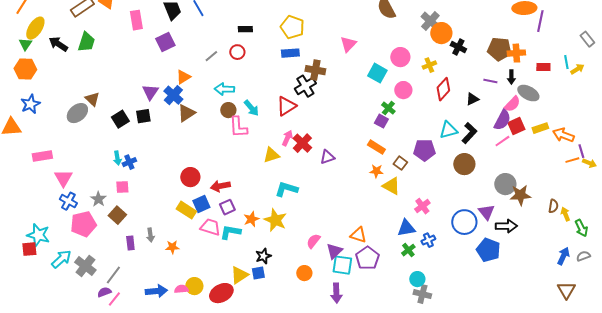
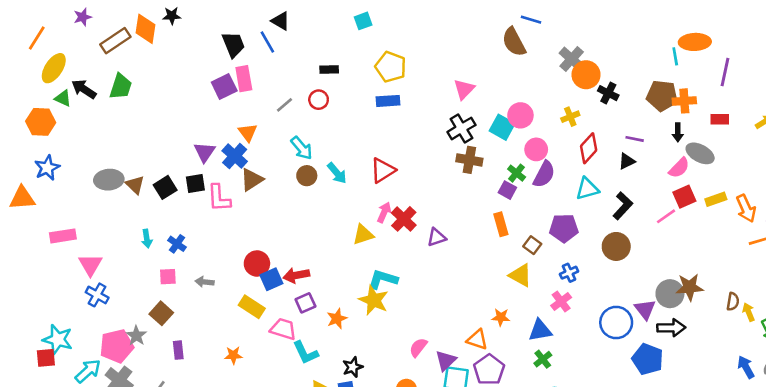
pink rectangle: (136, 20) -> (244, 79), moved
purple line: (540, 21) -> (725, 72), moved
green triangle: (25, 44) -> (63, 98), moved, turned -40
pink circle: (400, 57) -> (520, 115), moved
cyan line: (566, 62) -> (675, 56), moved
brown cross: (315, 70) -> (469, 160), moved
orange triangle: (183, 77) -> (248, 132), turned -35
purple line: (490, 81) -> (635, 139), moved
black cross: (305, 86) -> (461, 128), moved
cyan arrow: (224, 89) -> (302, 148), turned -132
brown triangle: (92, 99) -> (135, 185), moved
gray ellipse: (77, 113) -> (109, 180), turned 35
purple semicircle: (502, 120) -> (544, 174), moved
pink L-shape: (238, 127) -> (219, 198), moved
cyan triangle: (448, 130) -> (587, 189), moved
orange arrow: (563, 135) -> (746, 208), turned -135
orange rectangle: (376, 147) -> (501, 224), turned 42
cyan arrow: (117, 158) -> (147, 239), moved
blue cross: (129, 162) -> (177, 244), turned -32
orange star: (376, 171) -> (501, 317), moved
gray circle: (505, 184) -> (670, 294), moved
gray star: (98, 199) -> (136, 336), moved
blue square: (201, 204) -> (271, 279), moved
yellow star: (275, 220) -> (374, 300), moved
pink pentagon: (83, 224) -> (117, 346), moved
cyan L-shape: (230, 232) -> (305, 353), moved, turned -125
gray arrow: (150, 235) -> (205, 282), moved, turned 104
blue cross: (428, 240) -> (569, 273), moved
blue arrow: (563, 256) -> (746, 367), turned -54

